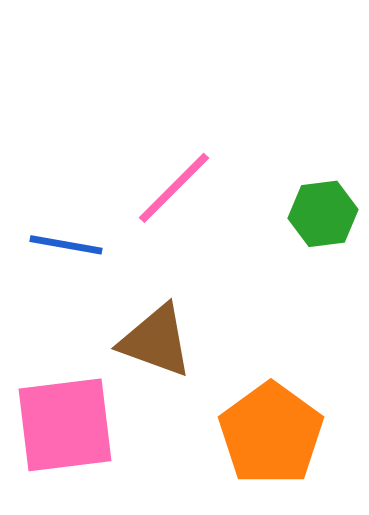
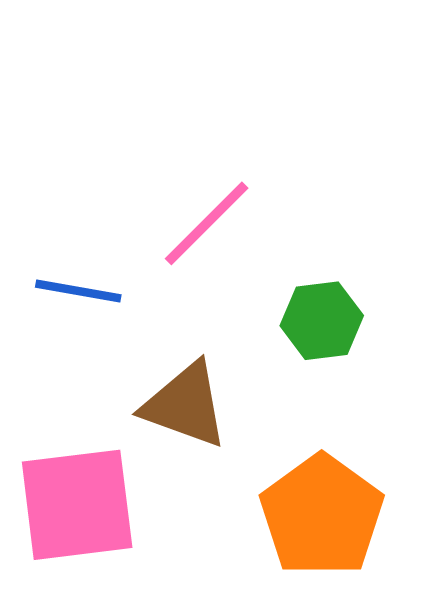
green hexagon: (323, 214) -> (322, 321), moved

